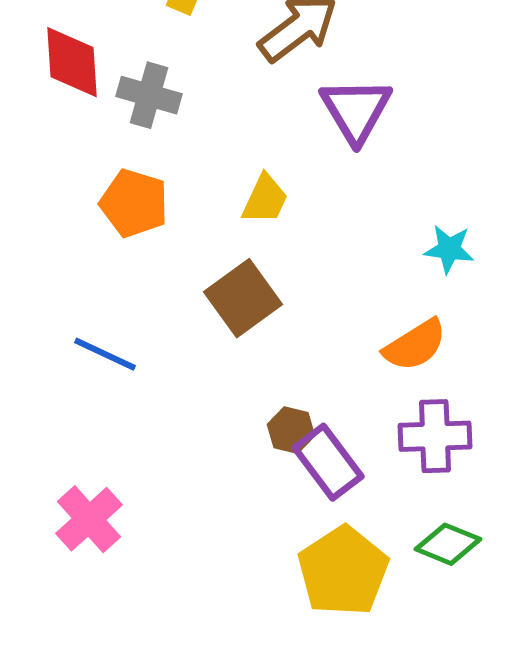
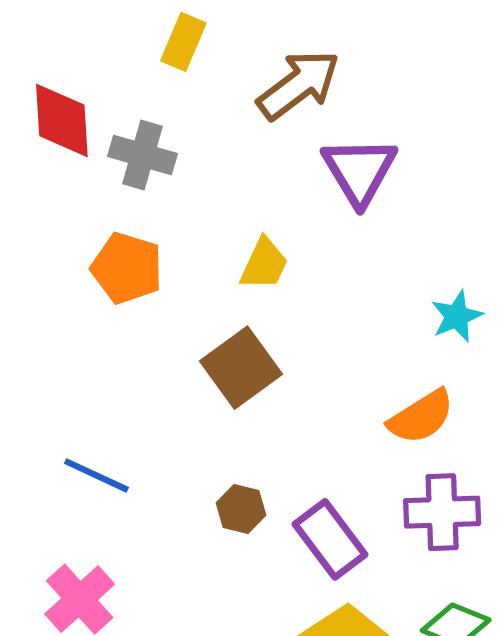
cyan star: (449, 249) -> (457, 316), turned -30
blue line: (105, 354) -> (96, 475), moved
brown hexagon: (291, 430) -> (241, 509), moved

